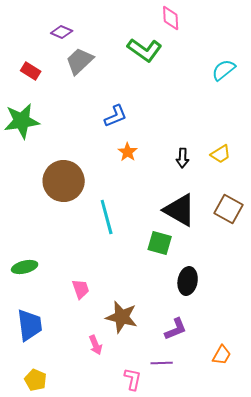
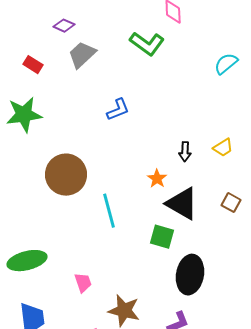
orange star: (128, 152) -> (157, 179), moved
brown square: (229, 209) -> (231, 203), size x0.7
green ellipse: (25, 267) -> (27, 261), size x1.5
black ellipse: (188, 281) -> (190, 275), size x1.4

